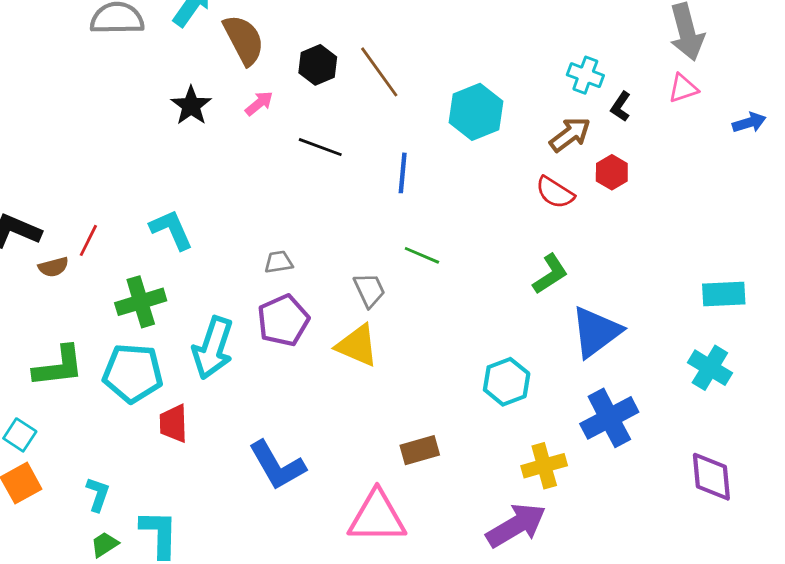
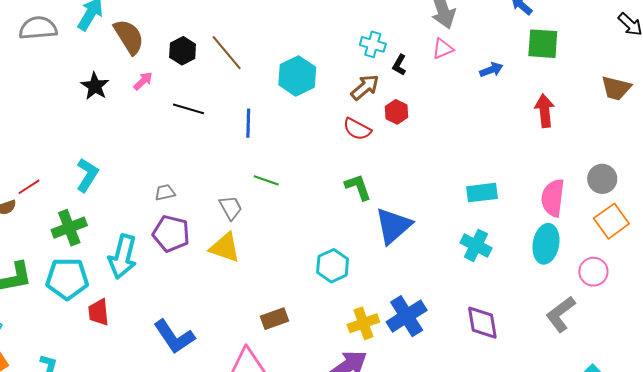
cyan L-shape: (171, 230) -> (87, 175), turned 60
red line: (88, 240) -> (29, 187), turned 35
green L-shape: (550, 274) -> (358, 187), turned -72
purple pentagon: (283, 320) -> (171, 234), turned -30
blue cross: (609, 418) -> (407, 316), moved

